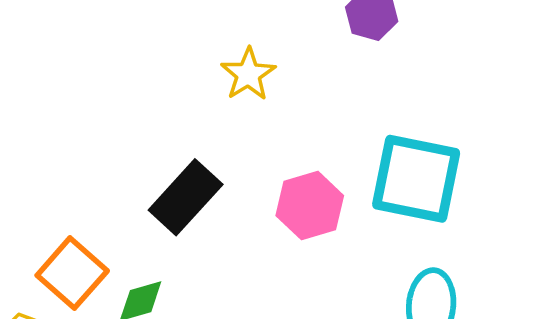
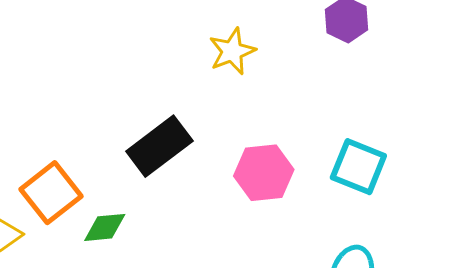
cyan square: (416, 179) -> (358, 167), size x0.7

